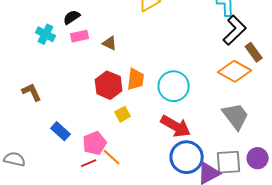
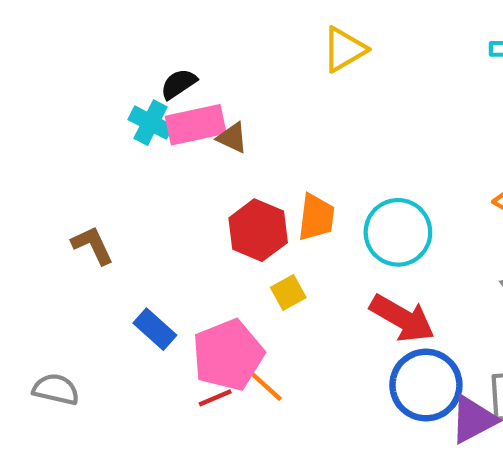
cyan cross: (46, 34) -> (151, 123), moved
pink rectangle: (80, 36) -> (196, 125), size x1.5
brown triangle: (110, 43) -> (232, 138), moved
pink pentagon: (95, 143) -> (228, 355), size x1.4

